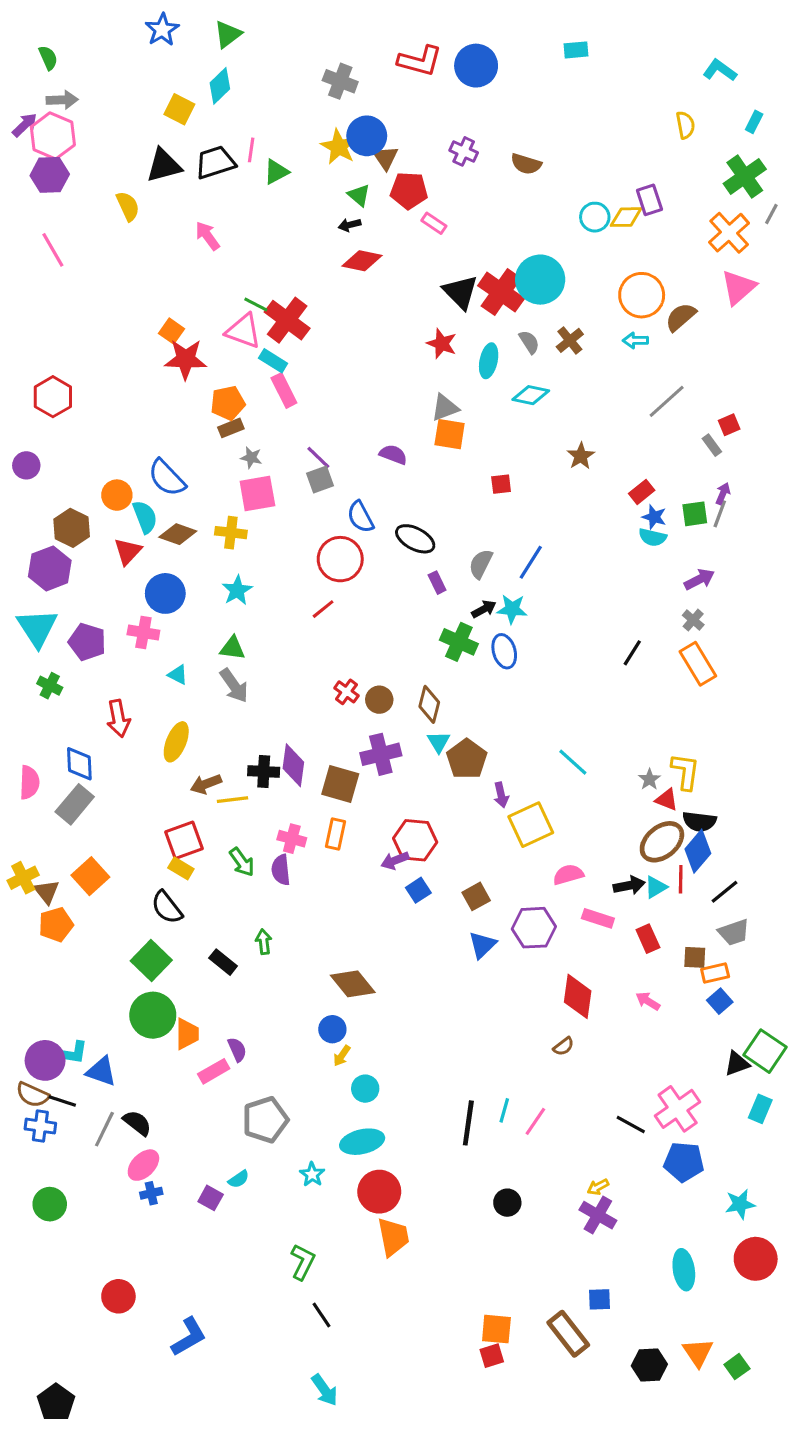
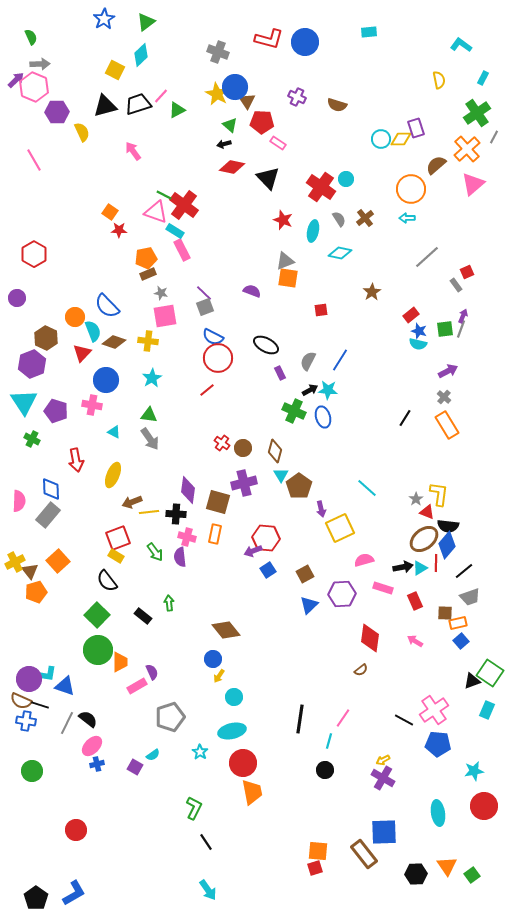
pink line: (251, 150) -> (161, 96), turned 35
purple hexagon: (50, 175) -> (57, 112), moved
cyan circle: (540, 280) -> (346, 179), size x0.5
black triangle: (460, 292) -> (268, 178), moved
brown semicircle: (681, 317) -> (436, 165), moved
red star: (186, 359) -> (119, 230), size x0.6
blue semicircle: (361, 517) -> (213, 337), moved, turned -35
black cross: (264, 772) -> (176, 514), moved
cyan line: (504, 1110) -> (329, 741), moved
blue square: (599, 1299) -> (384, 832), size x1.8
blue L-shape: (189, 1337) -> (74, 893), moved

